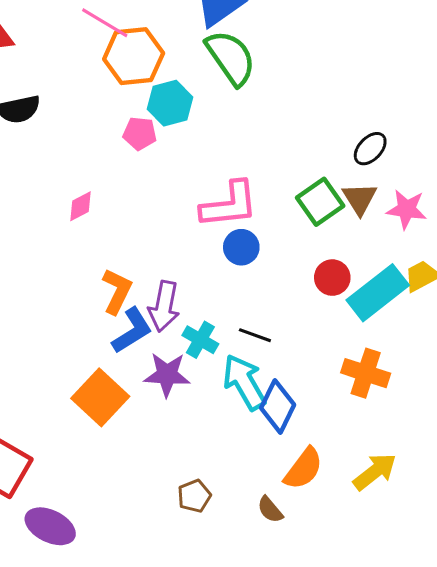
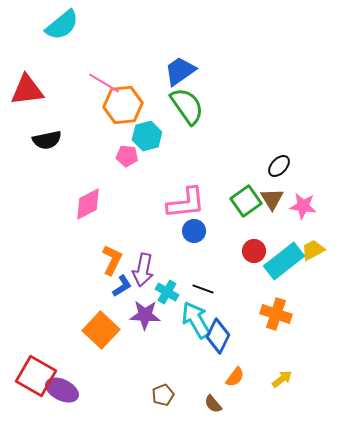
pink diamond: (81, 206) -> (88, 204), size x1.6
blue L-shape: (132, 331) -> (122, 286), size x0.7
orange semicircle: (303, 469) -> (235, 377), size x0.7
yellow arrow: (375, 472) -> (282, 379), size x0.7
purple ellipse: (50, 526) -> (62, 390), moved

